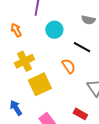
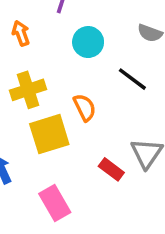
orange semicircle: (69, 66) -> (85, 107), moved
red rectangle: (80, 114) -> (111, 169), moved

